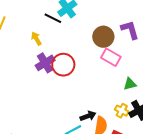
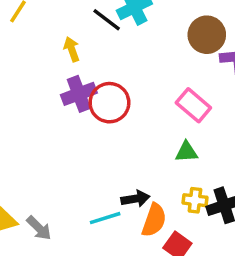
brown circle: (103, 37) -> (207, 35), moved
green triangle: (130, 84) -> (186, 152), moved
yellow cross: (122, 111) -> (195, 200), turned -32

